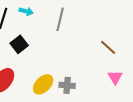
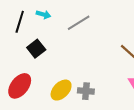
gray line: (60, 19) -> (79, 23), turned 45

